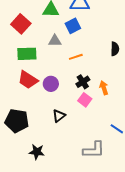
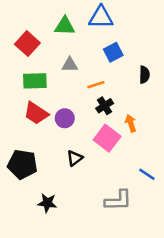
blue square: (73, 26) -> (113, 52), moved
black cross: (83, 82) -> (105, 106), moved
pink square: (85, 100) -> (107, 138), size x1.5

